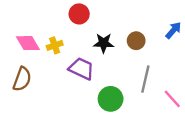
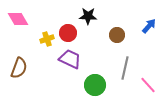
red circle: (79, 14) -> (68, 33), moved
pink diamond: (28, 43) -> (18, 19), moved
black star: (104, 43) -> (88, 16), moved

